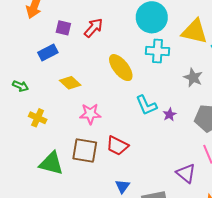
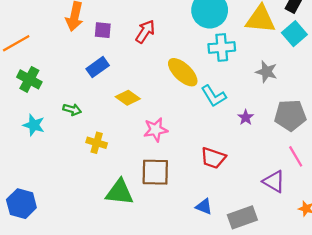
purple square: (63, 28) -> (103, 30), moved
cyan L-shape: (146, 105) -> (214, 96), moved
red trapezoid: (117, 146) -> (213, 158), moved
blue triangle: (122, 186) -> (204, 207), turned -35

